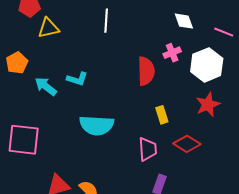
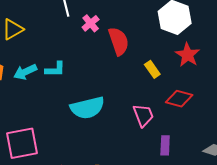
pink cross: (172, 53) -> (91, 23), moved
cyan arrow: (46, 86) -> (25, 72), moved, turned -45
yellow rectangle: (162, 115) -> (152, 69), moved

